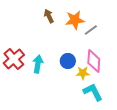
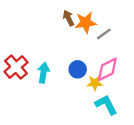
brown arrow: (49, 16) -> (68, 18), moved
pink diamond: (94, 61) -> (107, 69), turned 60

